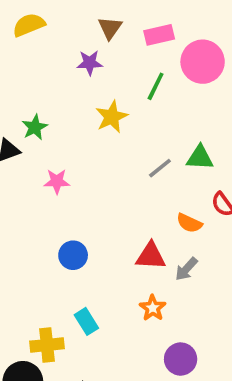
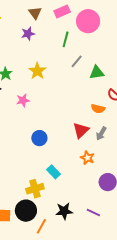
yellow star: (112, 117) -> (37, 71), moved
gray line: (160, 168) -> (77, 61), moved
red triangle: (151, 256) -> (81, 130), turned -36

